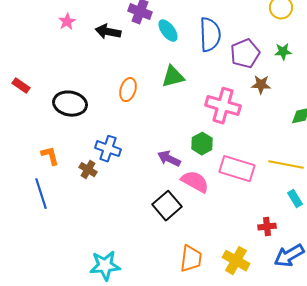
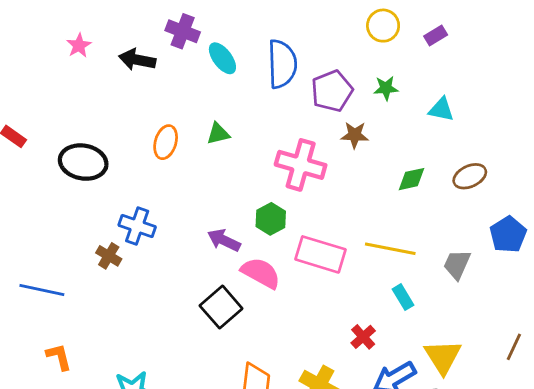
green triangle: (173, 77) -> (218, 134), moved, size x0.7
orange L-shape: (50, 156) -> (59, 357), moved
blue line: (41, 194) -> (42, 290), turned -60
red cross: (267, 227) -> (363, 337), turned -36

